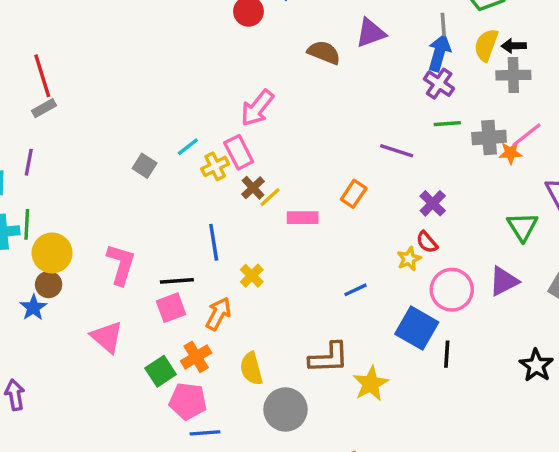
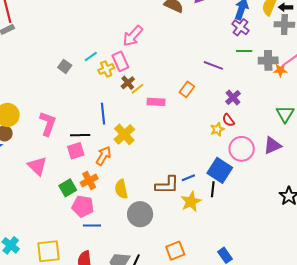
yellow cross: (252, 276) -> (124, 134), size x1.5
blue line: (356, 290) -> (188, 178), moved
black line: (447, 354) -> (213, 189), moved

